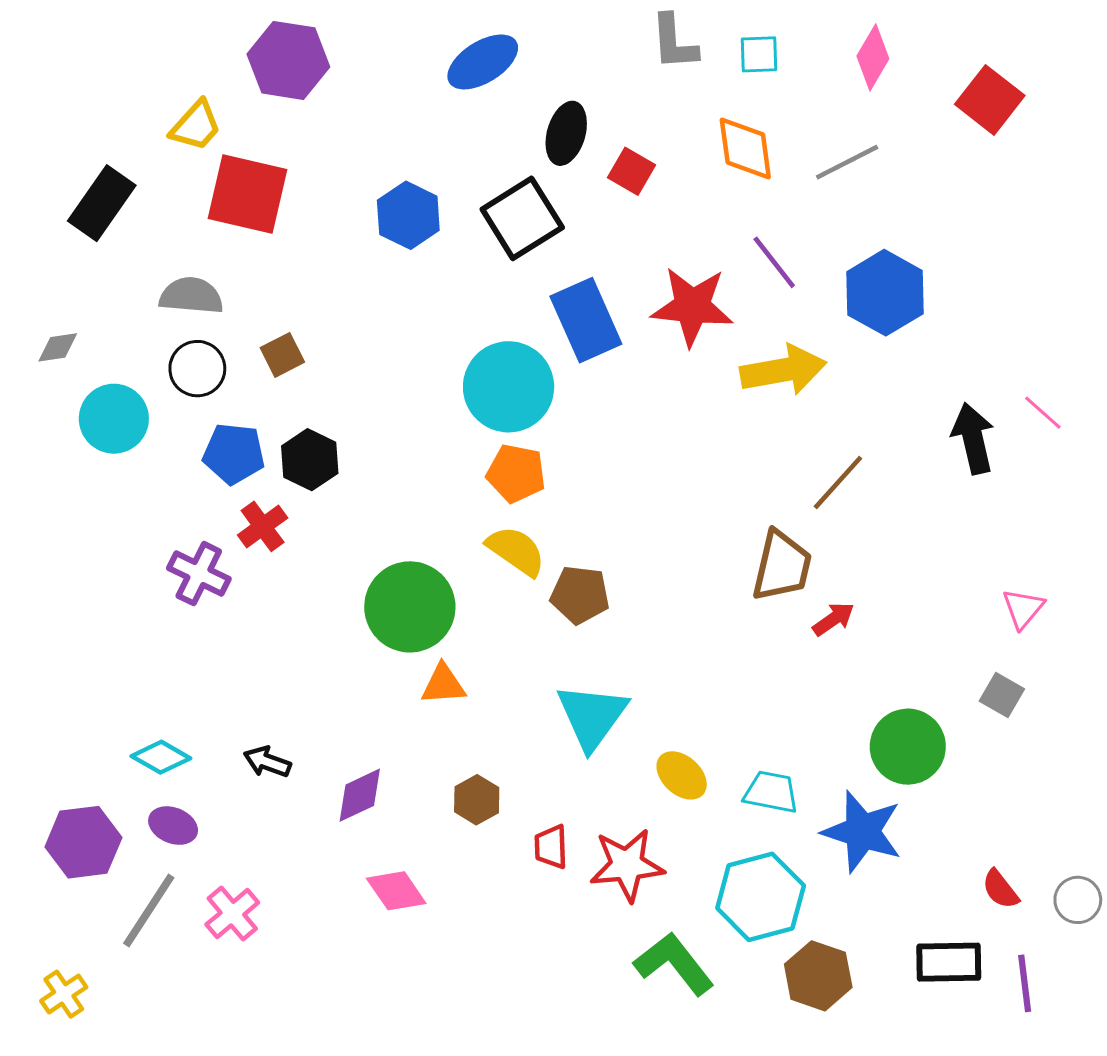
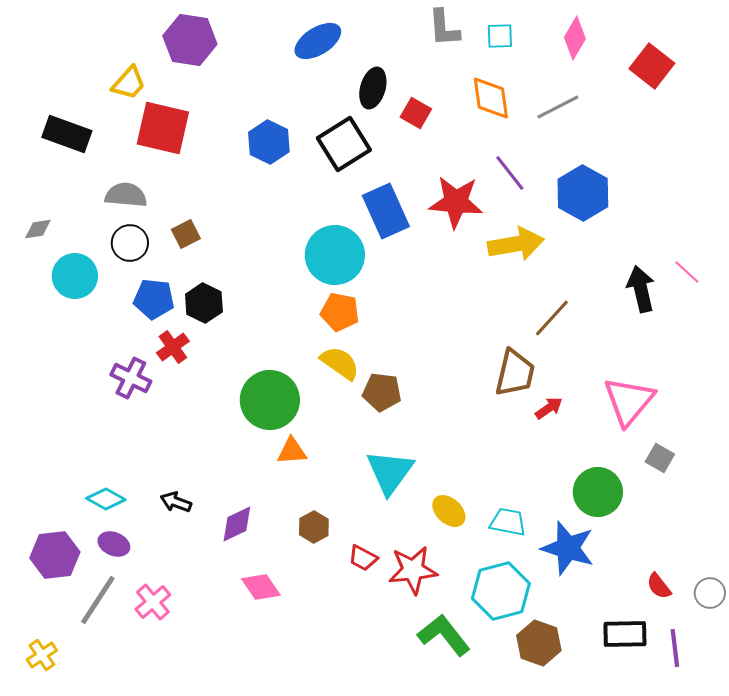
black rectangle: (102, 203) -> (67, 134), turned 75
pink triangle: (1023, 608) -> (629, 401), moved, size x1.8
red trapezoid: (551, 847) -> (363, 558), turned -60

